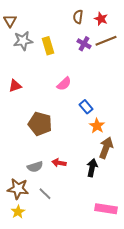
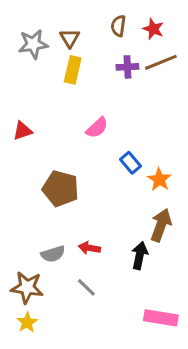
brown triangle: (10, 21) -> (70, 38), moved
gray star: (23, 41) -> (33, 44), moved
purple cross: (84, 44) -> (127, 67), turned -32
yellow rectangle: (48, 46) -> (73, 70), turned 30
orange star: (97, 126) -> (159, 179), moved
gray line: (45, 194) -> (86, 287), moved

